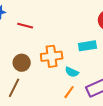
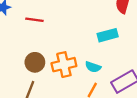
orange cross: (52, 56) -> (64, 65), moved

